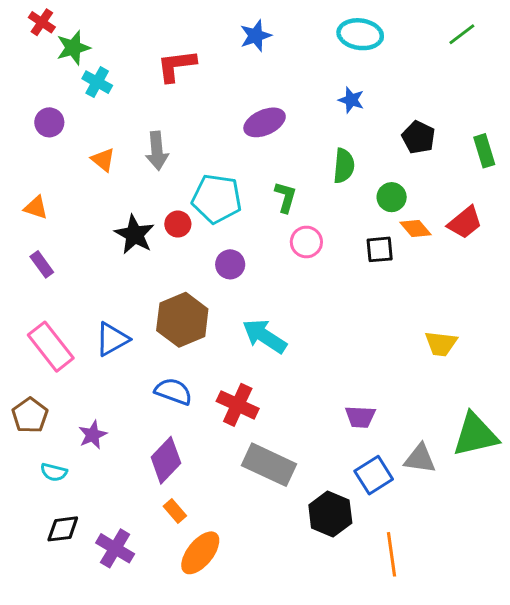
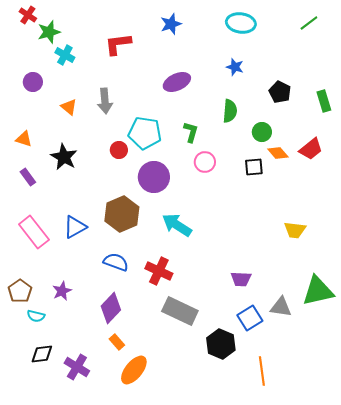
black star: (135, 234) -> (64, 157), moved
purple circle: (230, 264) -> (154, 177), size x1.6
brown pentagon: (30, 415) -> (20, 291), moved

